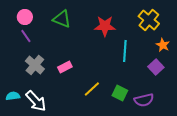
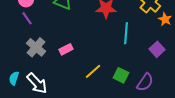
orange star: (163, 45) -> (165, 19), moved
cyan semicircle: (13, 96) -> (14, 78), turned -64
purple semicircle: (144, 100) -> (145, 82), turned -42

